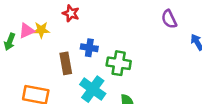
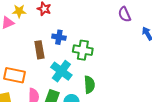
yellow star: (41, 30) -> (19, 11), moved

